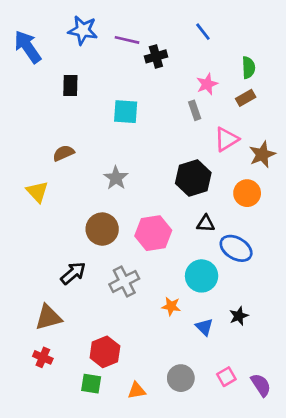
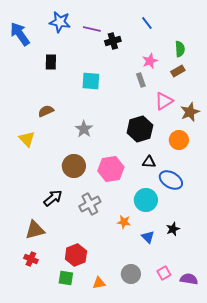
purple semicircle: (261, 385) -> (189, 279), turned -48

